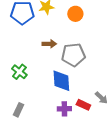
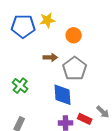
orange circle: (75, 14) -> (74, 35), moved
gray pentagon: (73, 55) -> (75, 69), turned -30

